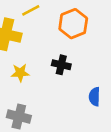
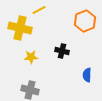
orange hexagon: (73, 24) -> (85, 21), moved

